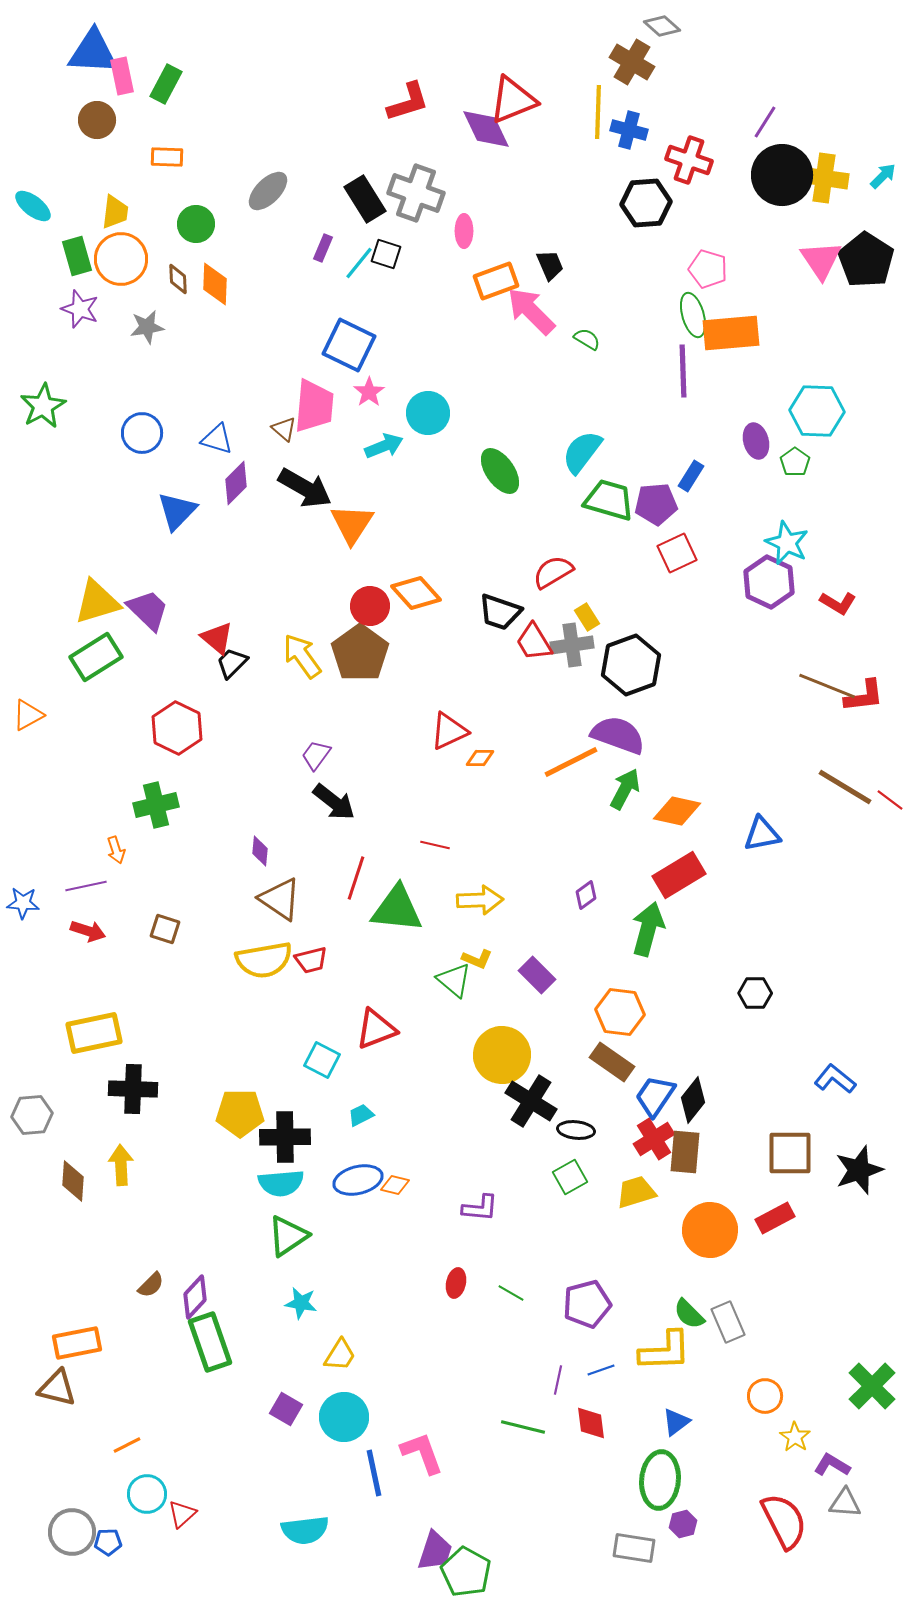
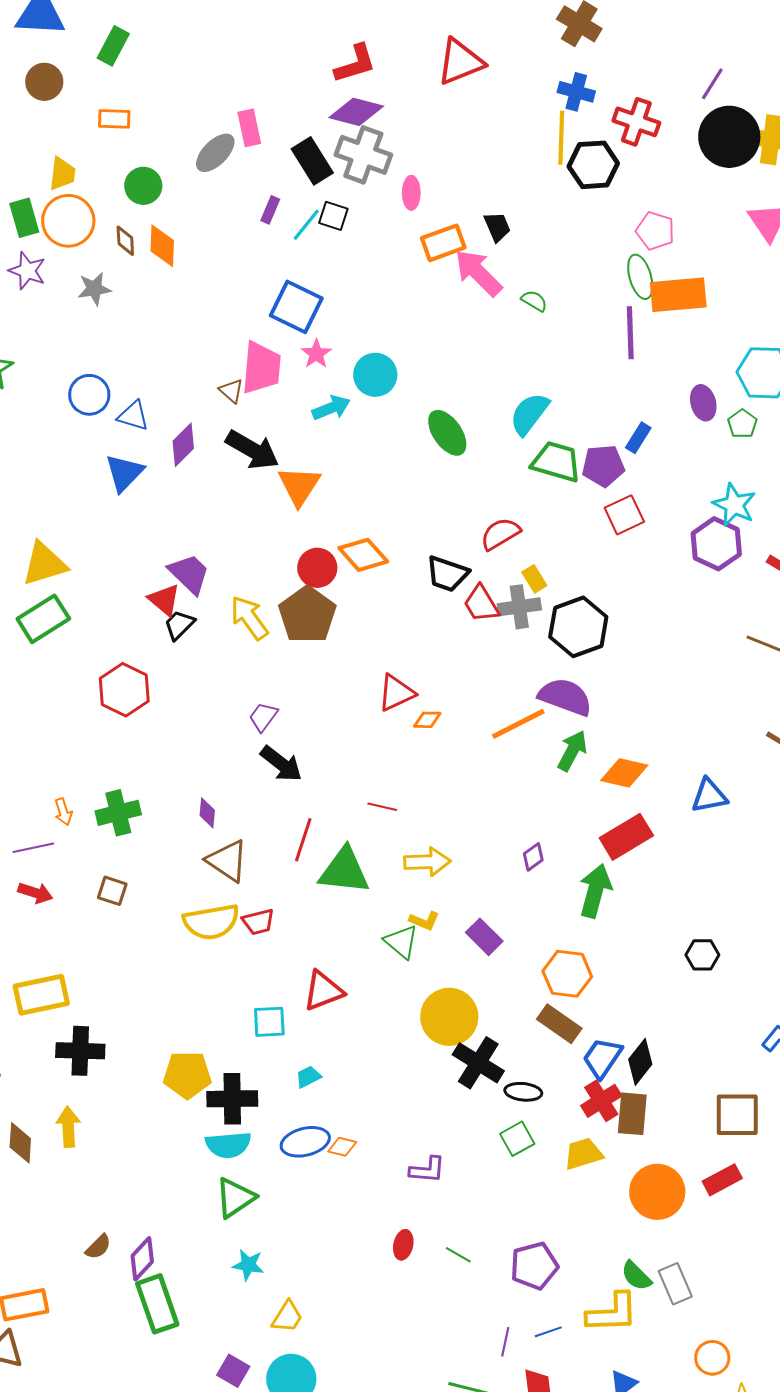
pink rectangle: (122, 76) -> (249, 128), moved
yellow line: (598, 112) -> (561, 138), moved
purple diamond: (486, 129) -> (356, 112), moved, turned -50
blue triangle: (217, 439) -> (133, 416), moved
purple trapezoid: (148, 610) -> (189, 574), moved
green cross: (156, 805) -> (118, 813), moved
cyan square: (322, 1060) -> (269, 1022), turned -30

